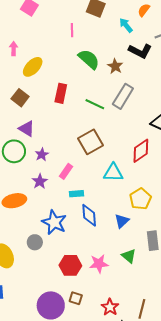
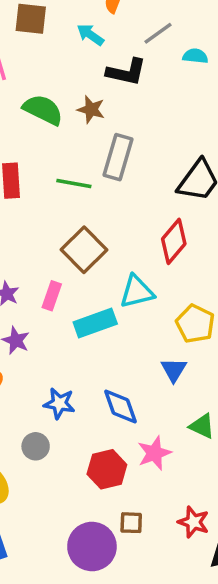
pink rectangle: (66, 171) -> (52, 296), moved
cyan rectangle: (77, 194) -> (95, 323), moved, size x1.6
blue diamond: (89, 215) -> (120, 407), moved
blue star: (54, 222) -> (59, 403), size x0.7

